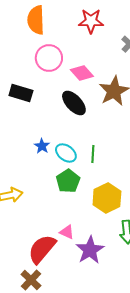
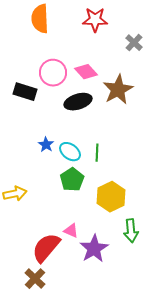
pink circle: (49, 58) -> (53, 73), moved
black ellipse: (74, 103) -> (78, 102), turned -64

